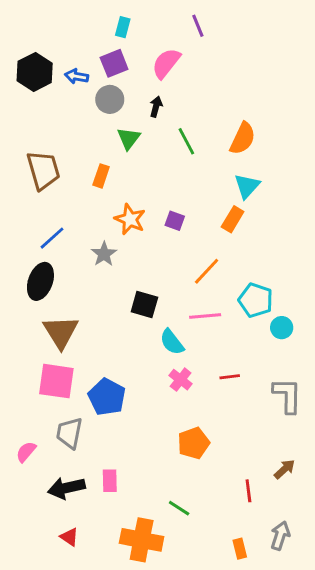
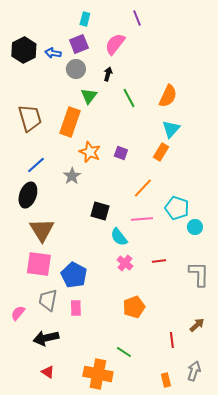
orange rectangle: (101, 176) -> (70, 122), size x1.8
pink rectangle: (110, 481) -> (76, 308), moved

